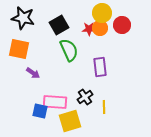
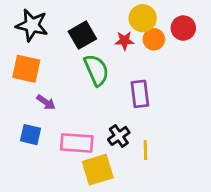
red circle: (122, 25) -> (183, 28), moved
orange circle: (100, 28) -> (154, 39), moved
blue square: (40, 111) -> (30, 135), moved

